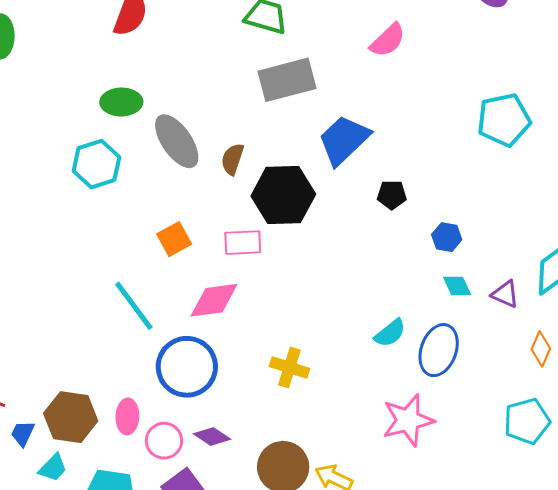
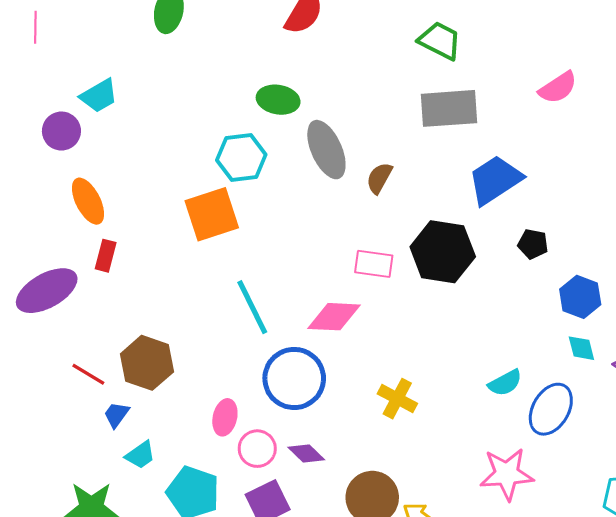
black hexagon: (283, 195) -> (443, 252), moved
blue hexagon: (447, 237) -> (580, 297), size x1.4
orange square: (174, 239) -> (212, 214), moved, size x1.6
brown hexagon: (71, 417) -> (147, 363), moved

